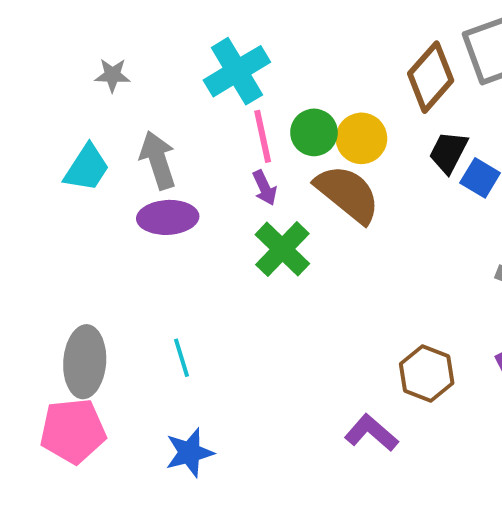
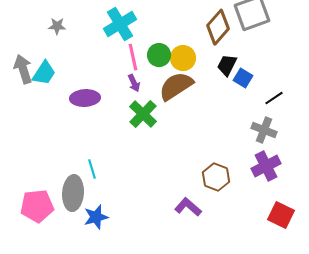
gray arrow: (158, 160) -> (23, 69), moved
brown semicircle: (348, 194) -> (176, 86), turned -72
gray ellipse: (85, 362) -> (73, 193), moved

